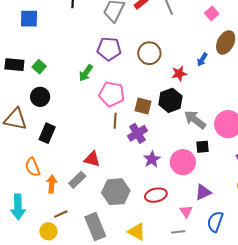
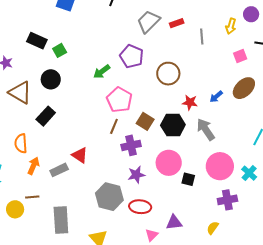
gray arrow: (195, 120) -> (206, 129), moved
pink circle: (183, 162) -> (169, 163), moved
gray hexagon: (116, 192) -> (109, 197), moved
red ellipse: (156, 195) -> (140, 207), moved

